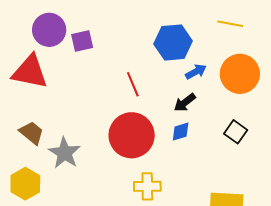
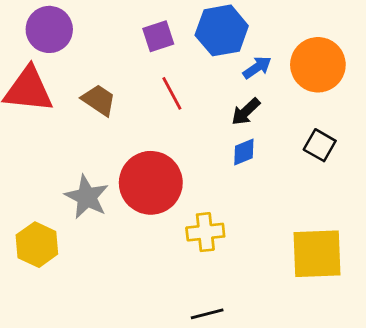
purple square: (82, 41) -> (158, 36), moved
brown trapezoid: (32, 133) -> (99, 100), moved
red circle: (132, 135) -> (151, 183), moved

